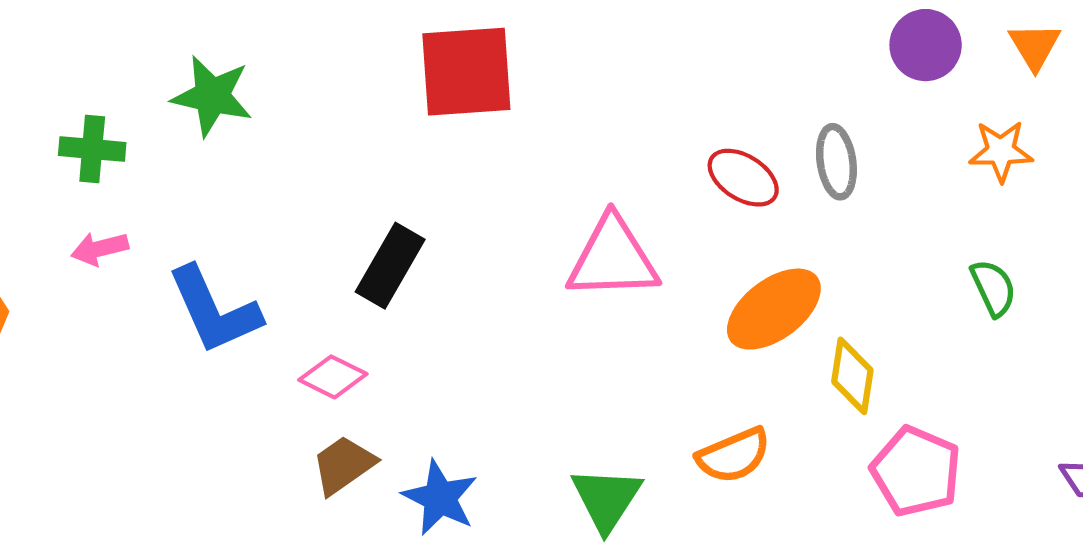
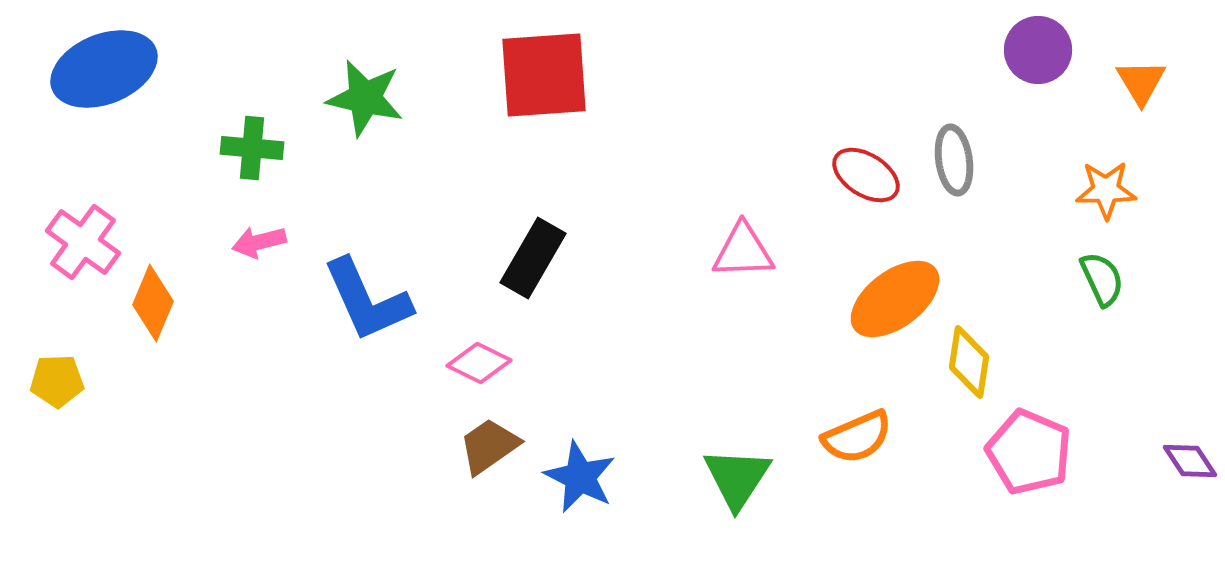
orange triangle: (1035, 46) -> (1141, 82), moved
red square: (466, 72) -> (544, 75), moved
orange star: (1001, 151) -> (1106, 190), moved
pink triangle: (613, 258) -> (743, 251), size x0.7

